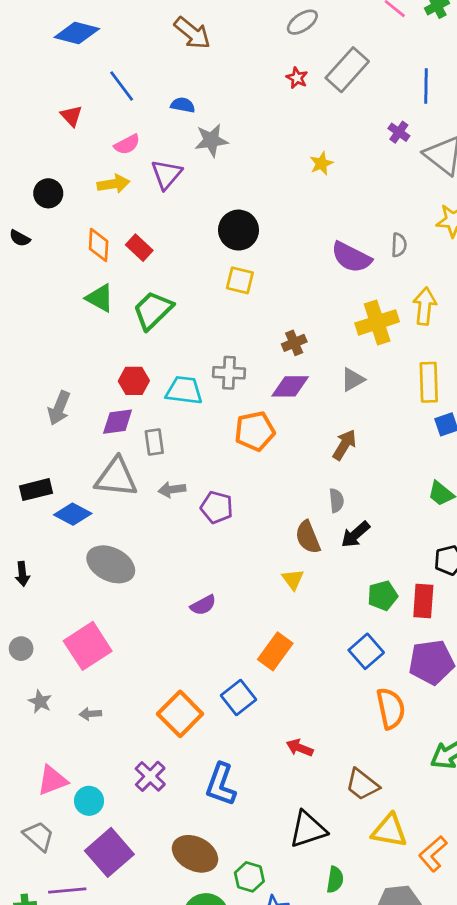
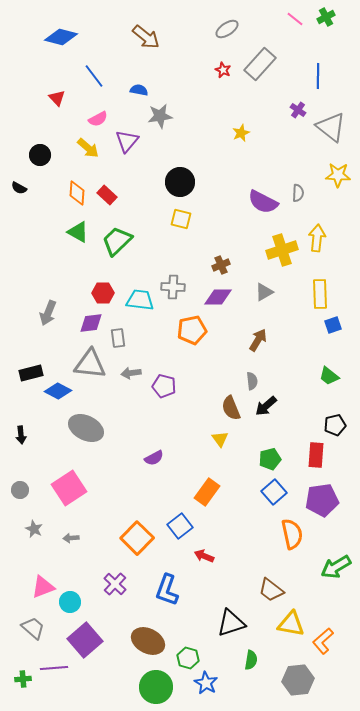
yellow arrow: (113, 184) -> (88, 148), turned 50
green pentagon: (383, 596) -> (270, 459), moved
red arrow: (300, 748) -> (204, 556), moved

